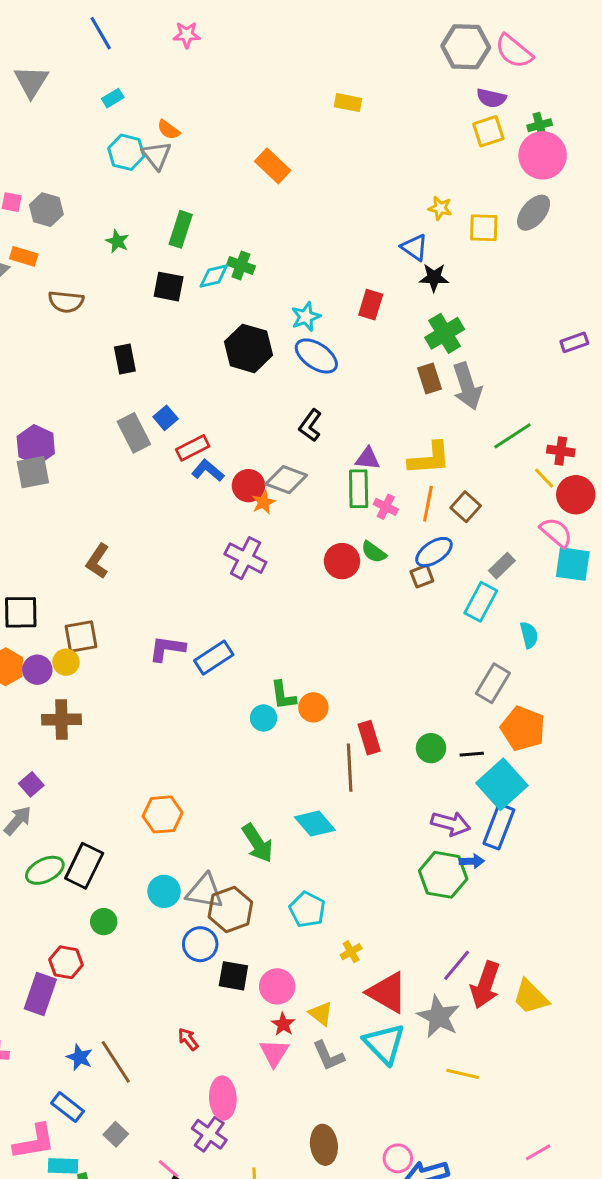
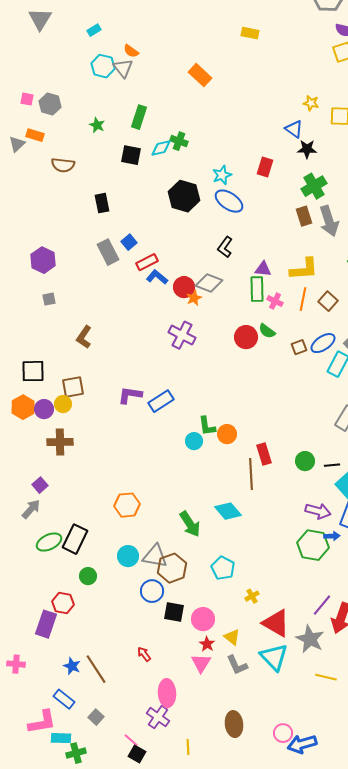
gray square: (33, 472) -> (49, 299), moved, size x0.6
blue ellipse: (434, 552) -> (323, 343), moved

